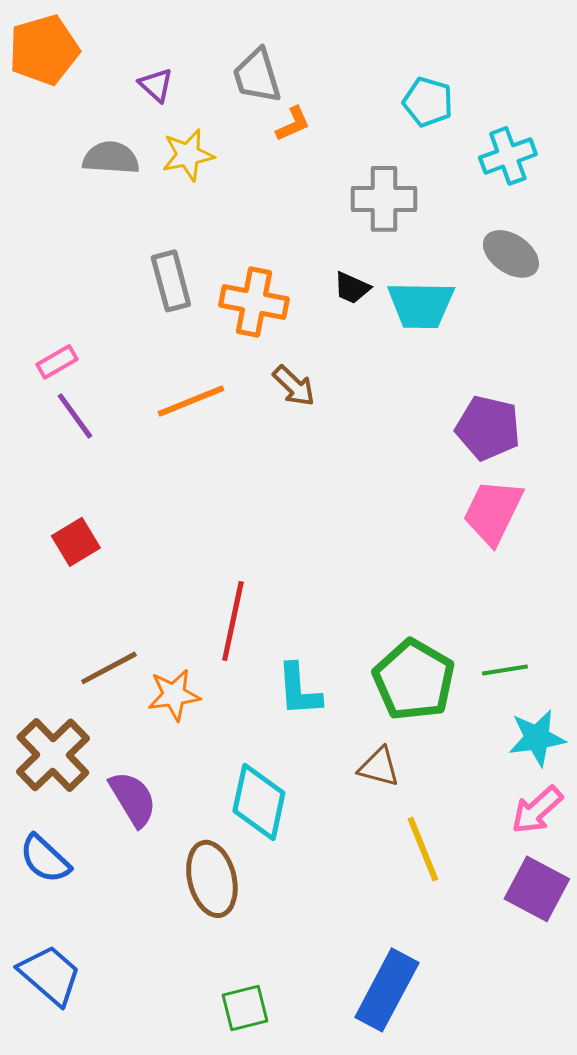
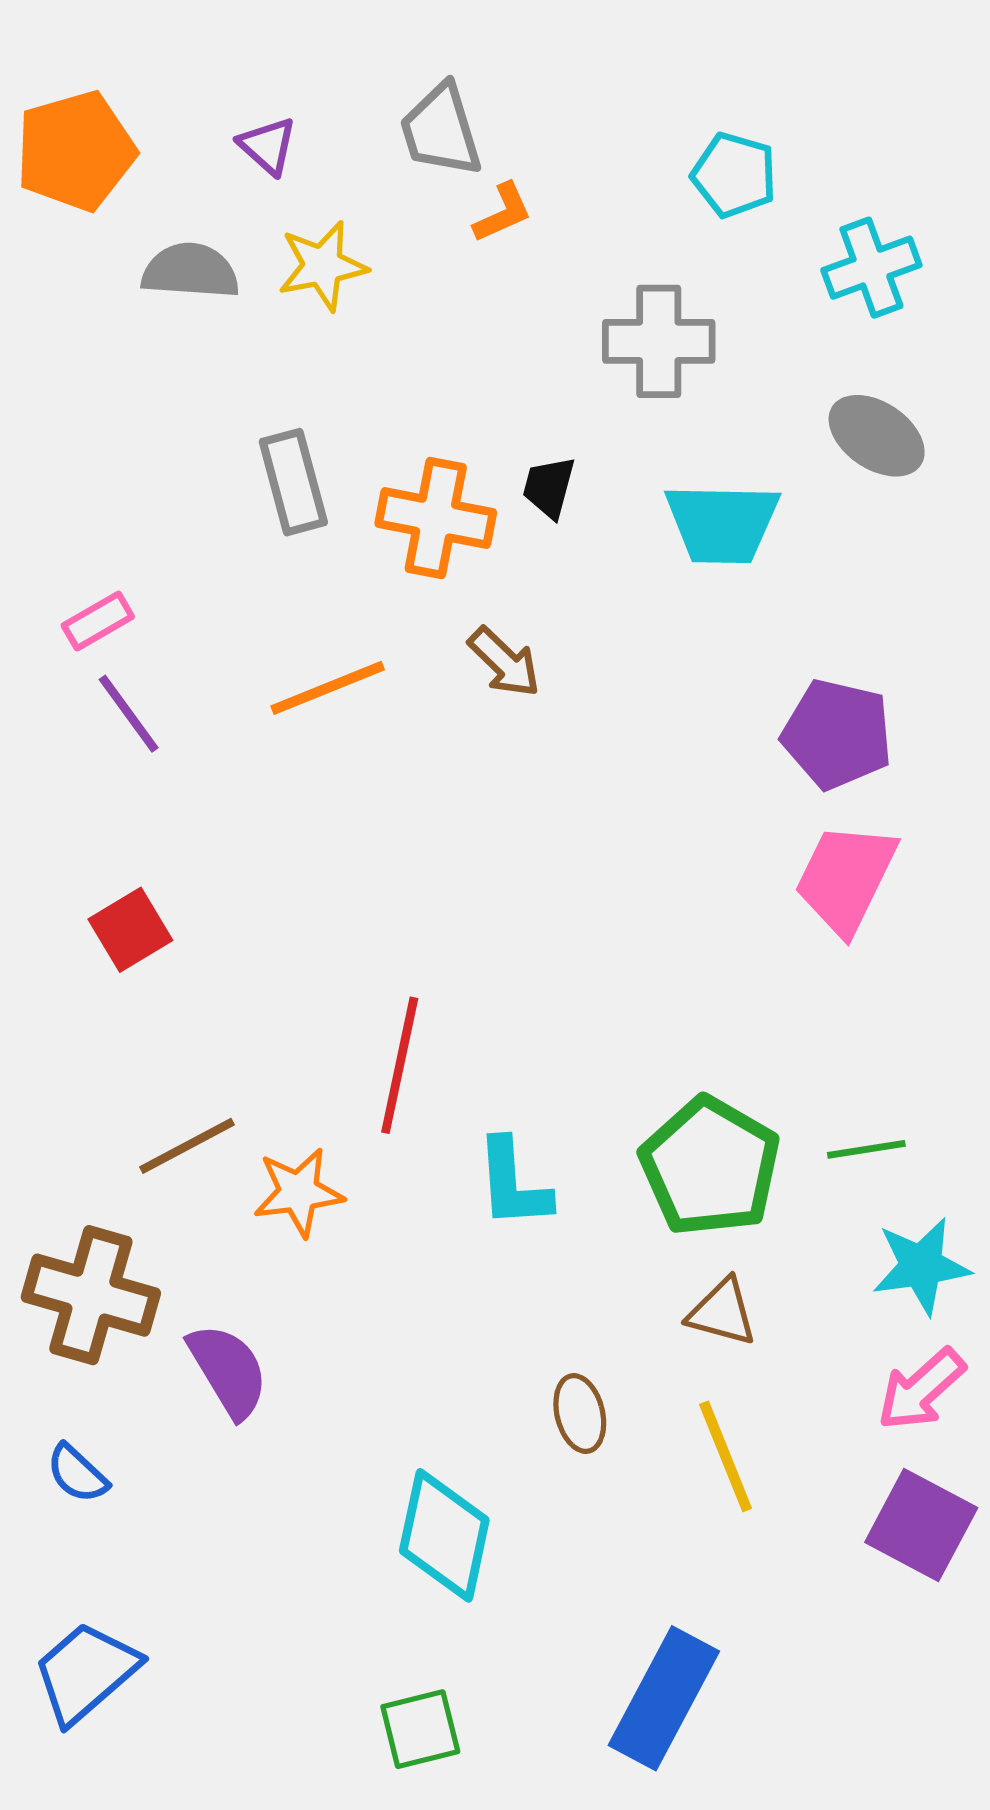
orange pentagon: (44, 50) -> (75, 151), moved
black trapezoid: (352, 288) -> (549, 487), moved, turned 81
brown cross: (53, 755) -> (91, 1295), turned -30
brown triangle: (379, 767) -> (722, 1312), moved
cyan diamond: (259, 802) -> (444, 1535), moved
blue semicircle: (45, 859) -> (77, 1474), size x0.7
brown ellipse: (212, 879) -> (580, 1413), moved, size x0.6
blue trapezoid: (50, 975) -> (86, 1673), turned -82

